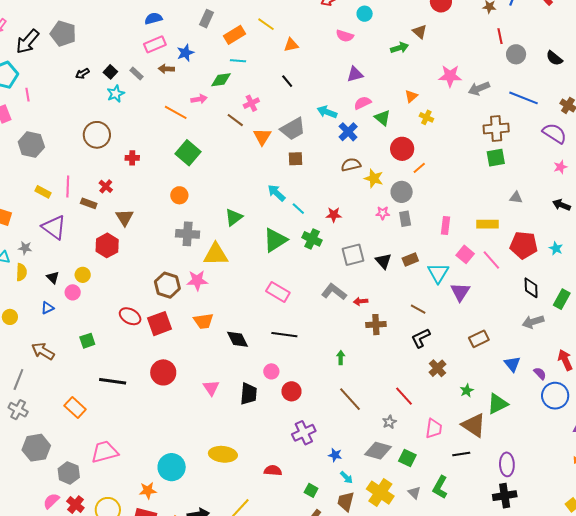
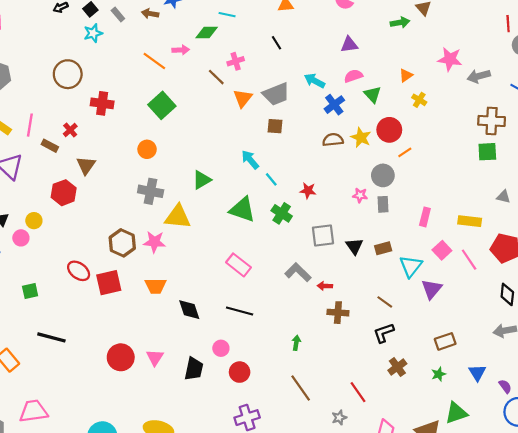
red cross: (132, 158) -> (102, 103), size x1.5
yellow star: (374, 178) -> (361, 137), moved
green triangle: (275, 240) -> (242, 210), turned 44
red circle: (163, 372) -> (121, 357), moved
green star: (467, 391) -> (439, 374), moved

